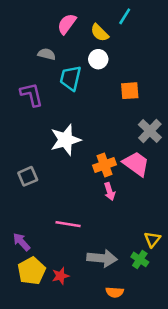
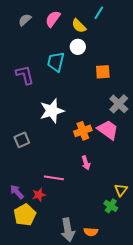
gray semicircle: (47, 54) -> (25, 20), moved, turned -56
pink arrow: (110, 191) -> (86, 163), moved
gray arrow: (102, 258) -> (68, 230), moved, turned 75
red star: (60, 276) -> (39, 195), moved

